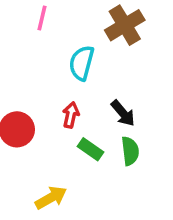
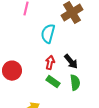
red arrow: (71, 115) -> (50, 63), moved

